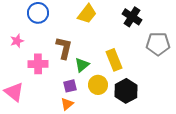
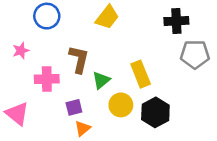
black cross: (132, 17) -> (176, 21), moved, turned -36
purple square: (70, 86) -> (74, 107), moved

